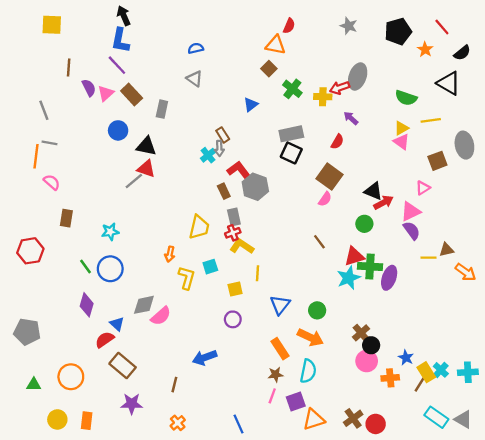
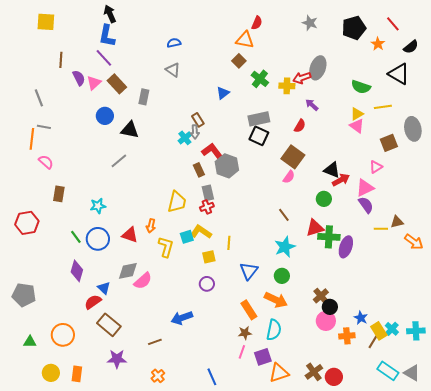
red triangle: (146, 169) -> (130, 235), moved
yellow L-shape: (242, 246) -> (201, 232), moved
cyan star: (349, 278) -> (285, 247), moved
brown line: (174, 385) -> (155, 342), turned 56

